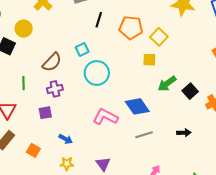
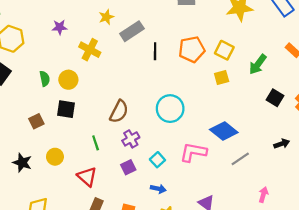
yellow circle: (24, 29) -> (68, 80), moved
cyan square: (82, 50) -> (157, 160), moved
green arrow: (167, 84) -> (258, 64), moved

